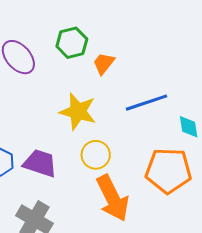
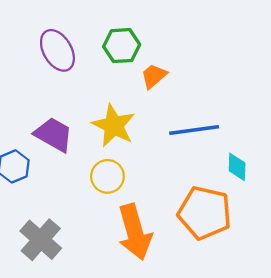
yellow circle: (96, 155) -> (107, 176), moved
purple trapezoid: (40, 163) -> (54, 135), moved

